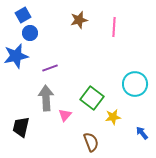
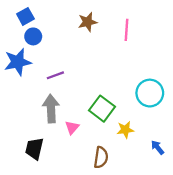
black trapezoid: (21, 127) -> (34, 149), moved
brown semicircle: (91, 142) -> (101, 157), turned 30

